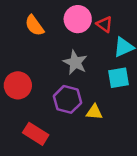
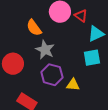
orange semicircle: (34, 25) -> (34, 28), moved
gray star: (75, 62) -> (45, 50), moved

